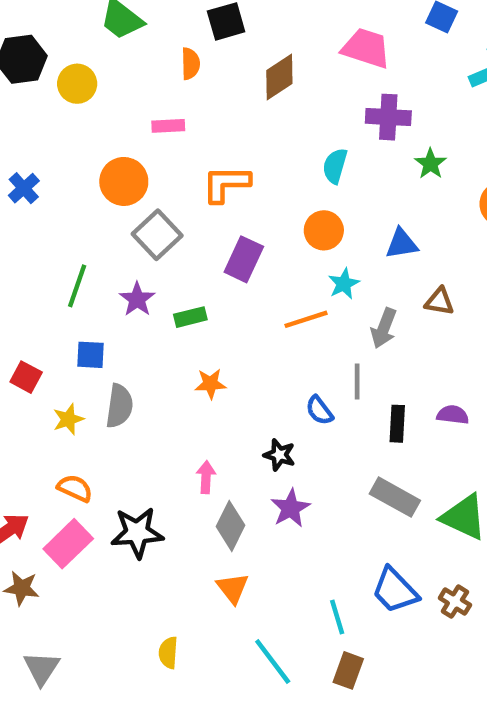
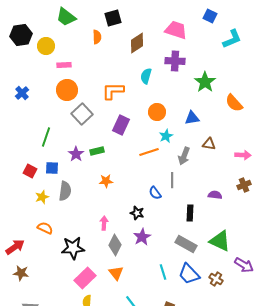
purple cross: (388, 117) -> (175, 61), moved
pink rectangle: (168, 126) -> (64, 65), moved
green star: (430, 164) -> (205, 82), size x1.5
cyan semicircle: (335, 166) -> (146, 76), moved
purple star: (137, 299) -> (76, 154), moved
red square: (26, 377) -> (30, 171), moved
black rectangle: (397, 424) -> (190, 213), moved
gray rectangle: (395, 497) -> (186, 244), moved
pink rectangle: (68, 544) -> (85, 278), moved
cyan line: (337, 617) -> (163, 272), moved

